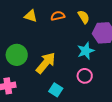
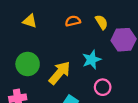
yellow triangle: (31, 16) -> (30, 21), moved
cyan star: (86, 51) -> (92, 60), moved

